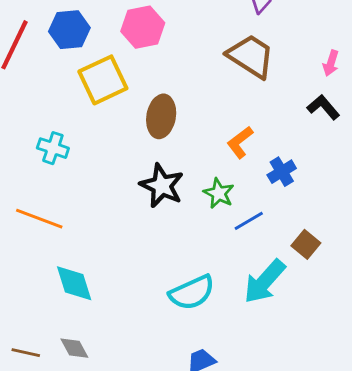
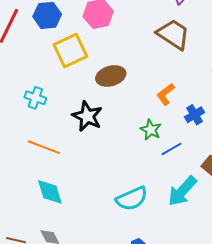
brown ellipse: (161, 116) -> (111, 76), turned 64
black star: (162, 186) -> (87, 116), moved
orange line: (39, 219) -> (44, 147), moved

